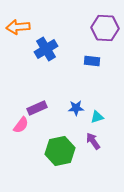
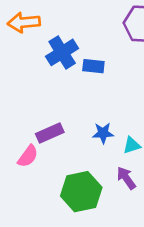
blue rectangle: (92, 61) -> (93, 66), moved

